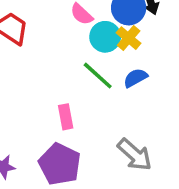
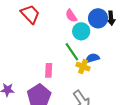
yellow cross: (129, 38) -> (83, 66), moved, turned -32

